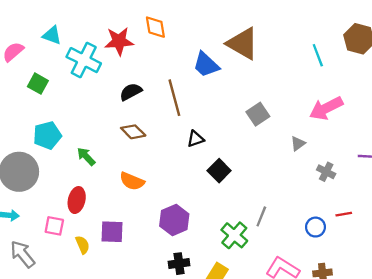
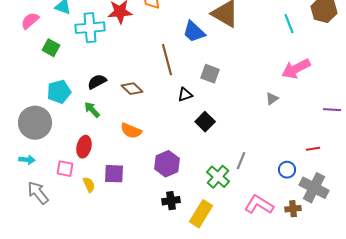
cyan cross: (84, 60) -> (90, 28), turned -32
black semicircle: (131, 92) -> (97, 82), moved
gray square: (258, 114) -> (210, 74), moved, turned -36
gray cross: (326, 172) -> (314, 188), moved, size x1.8
red line: (344, 214) -> (313, 149), moved

